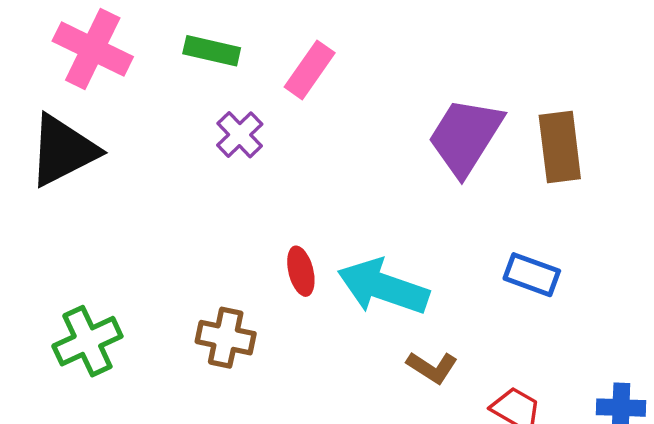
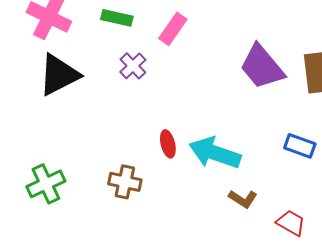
purple trapezoid: (465, 136) -> (262, 67), turned -72
black triangle: (63, 150) -> (59, 75), moved

